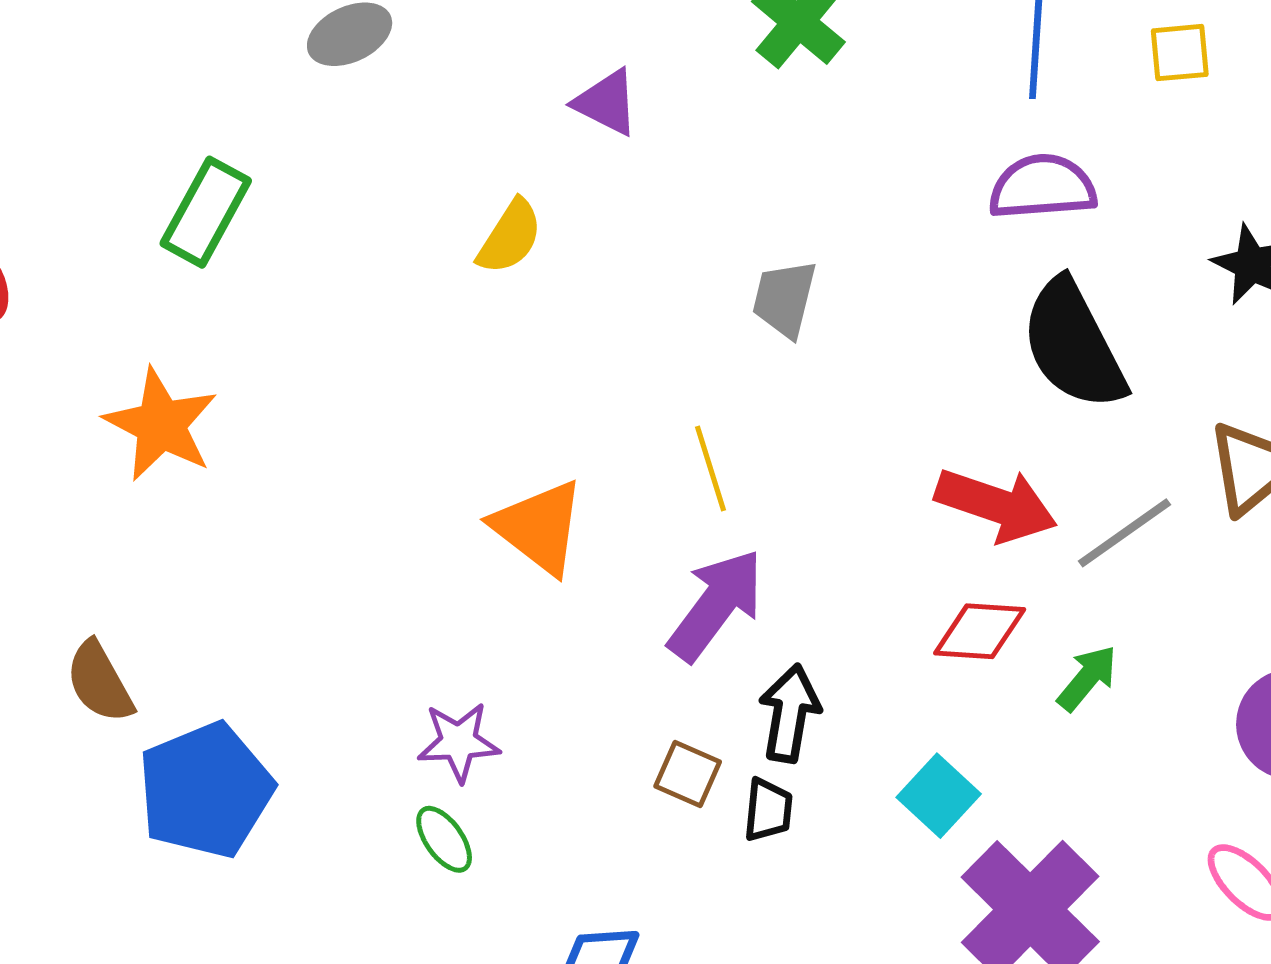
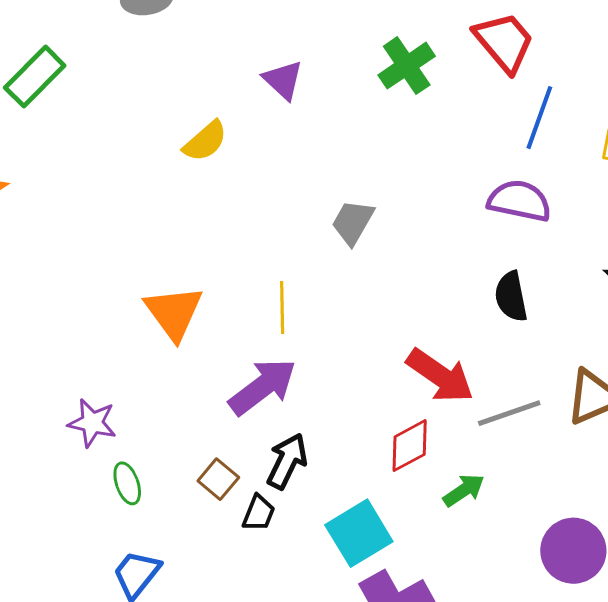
black semicircle: (1073, 345) -> (511, 297), size x0.6
red diamond: (980, 631) -> (410, 446), turned -48
cyan square: (939, 796) -> (359, 533), size x1.4
green ellipse: (444, 839) -> (127, 483), moved

